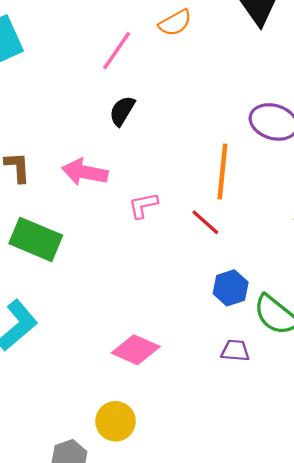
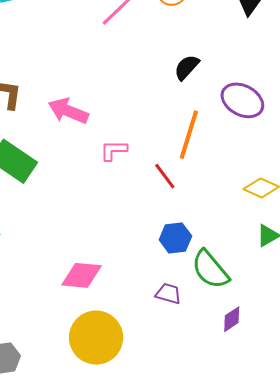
black semicircle: (122, 111) -> (187, 67), moved
pink diamond: (136, 350) -> (81, 275), turned -30
yellow circle: (116, 421) -> (96, 338), moved, size x1.5

